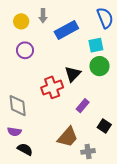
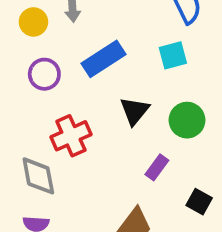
blue rectangle: (66, 30) -> (103, 59), moved
green circle: (99, 66) -> (187, 120), moved
red cross: (52, 87) -> (71, 136), moved

